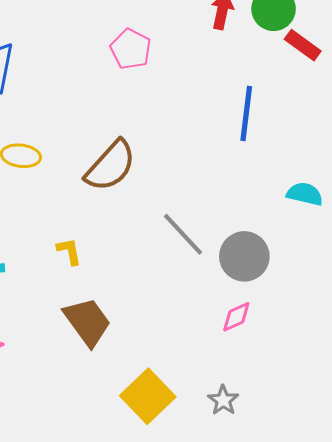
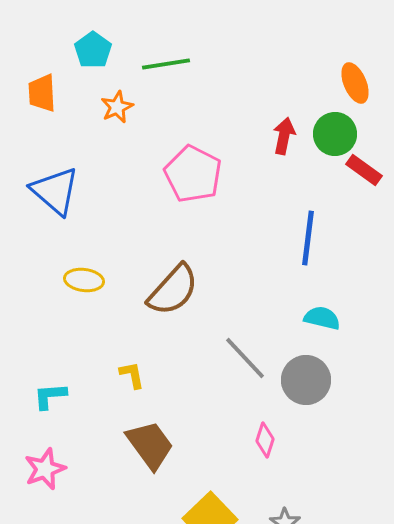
pink pentagon: (131, 49) -> (193, 174), size x1.4
cyan semicircle: (305, 194) -> (322, 318), moved
pink diamond: (236, 317) -> (265, 440), moved, turned -48

